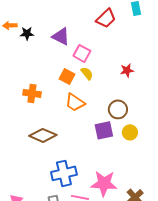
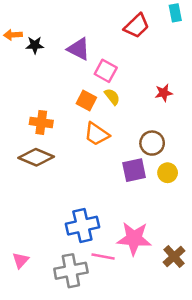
brown diamond: (43, 135) -> (36, 157), moved

